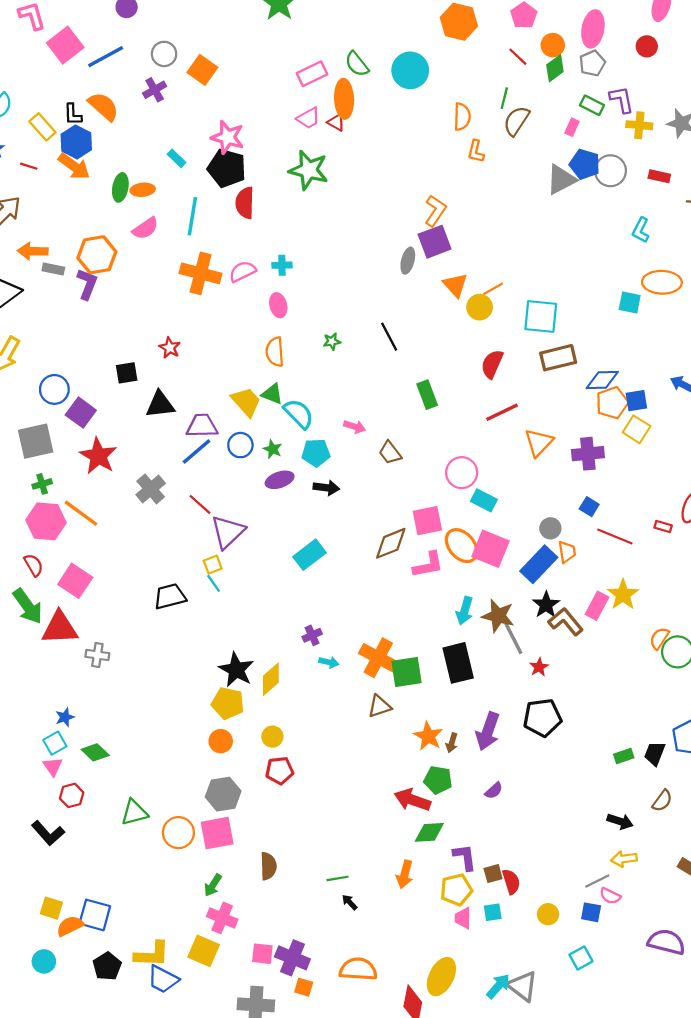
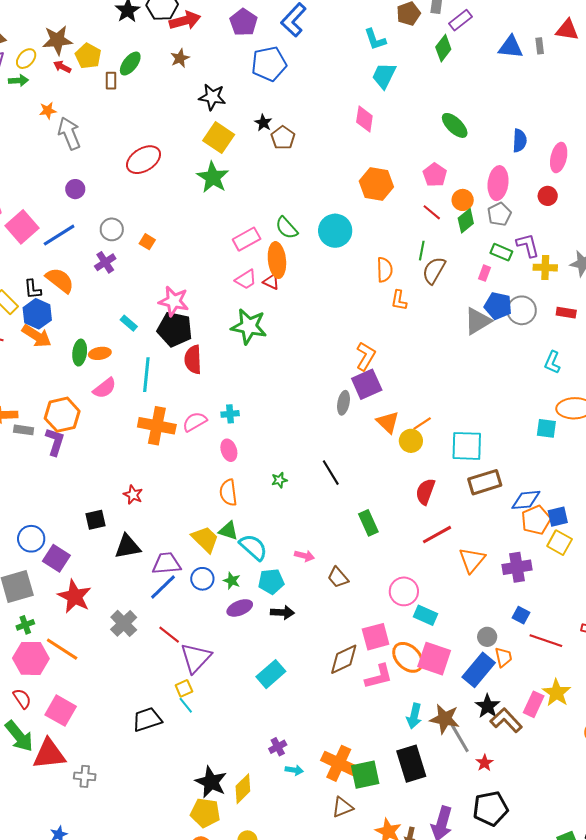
orange square: (202, 70) -> (147, 242), size x0.6

